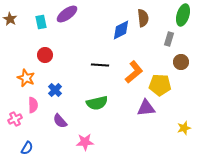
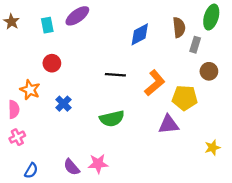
brown semicircle: (143, 18) -> (179, 27), moved
pink semicircle: (33, 105) -> (14, 109), moved
purple semicircle: (60, 121) -> (72, 167), moved

